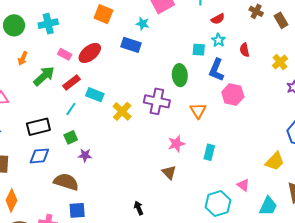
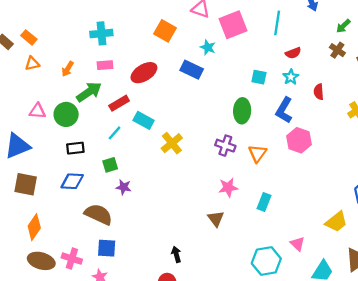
green circle: (14, 25) -> (66, 114), moved
cyan square: (199, 50) -> (259, 77), moved
pink rectangle: (65, 54) -> (105, 65), moved, turned -40
purple cross: (157, 101) -> (225, 146), moved, size x0.7
black rectangle: (38, 127) -> (75, 148), size x0.7

